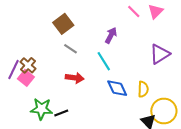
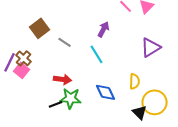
brown square: (63, 24) -> (40, 28), moved
red arrow: (75, 78) -> (63, 79), moved
blue diamond: (117, 88) -> (106, 92), moved
green star: (41, 109) -> (71, 98), moved

